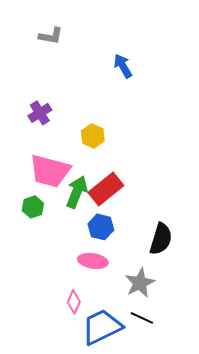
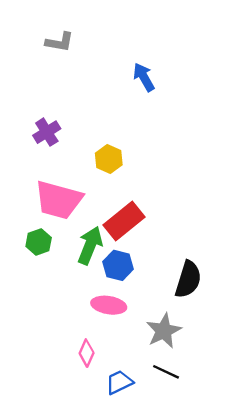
green arrow: (77, 192) -> (90, 246), moved
blue trapezoid: (102, 327) -> (119, 382), size x0.6

